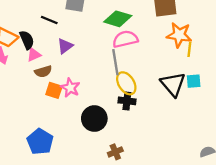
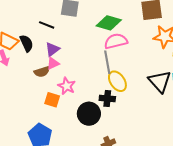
purple triangle: (65, 46) -> (52, 49), moved
pink triangle: (34, 55) -> (53, 63), moved
orange square: (54, 90) -> (52, 100), moved
black cross: (127, 101) -> (107, 98), moved

